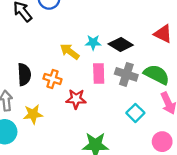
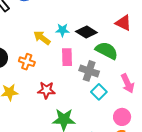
gray cross: (126, 74) -> (89, 71), moved
green semicircle: (157, 75) -> (107, 51), moved
red star: (76, 99) -> (46, 90), moved

